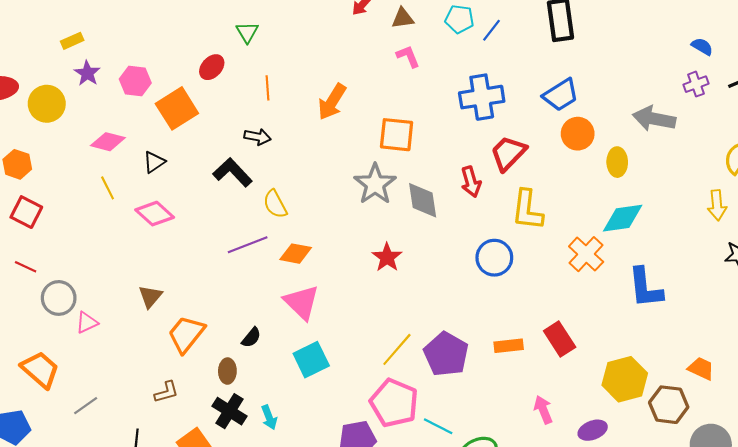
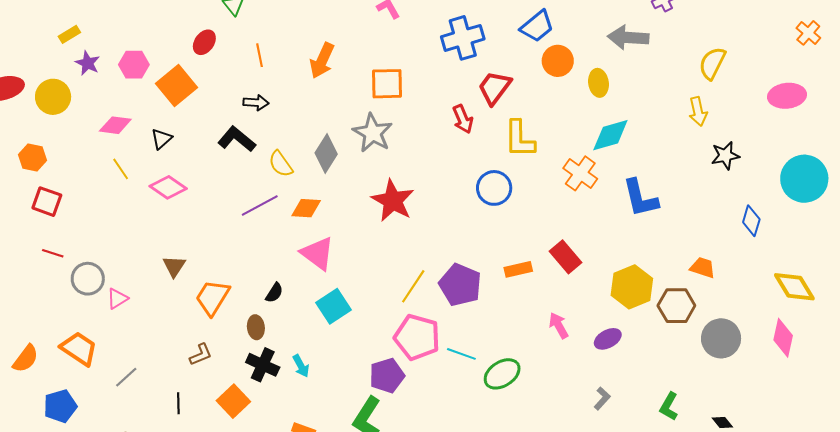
gray diamond: (423, 200) -> (326, 153), moved, turned 48
red star: (387, 257) -> (393, 201), size x1.5

